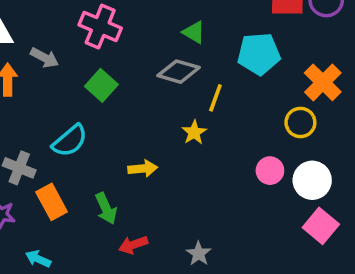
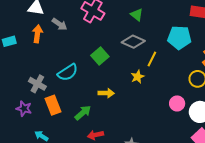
green triangle: (194, 32) -> (137, 15), moved
green square: (101, 85) -> (100, 56), moved
green arrow: (106, 208) -> (83, 113), turned -114

